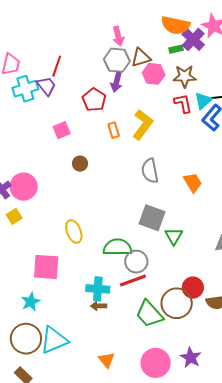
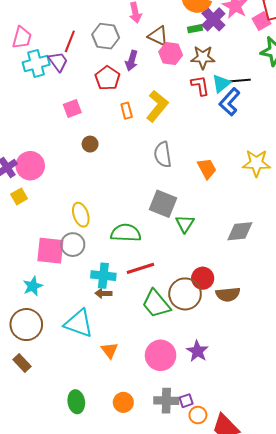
brown triangle: (141, 58) -> (158, 36), turned 40
gray hexagon: (117, 60) -> (106, 36), moved
gray circle: (136, 262) -> (73, 245), moved
cyan triangle: (54, 340) -> (79, 323), moved, turned 40

